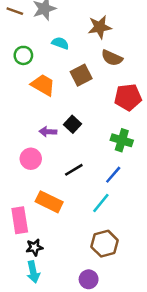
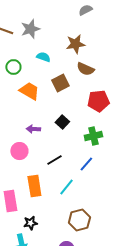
black square: (73, 124) -> (62, 122), moved
green cross: (122, 140) -> (93, 136), turned -30
orange rectangle: (49, 202) -> (34, 186), turned 55
cyan line: (101, 203) -> (66, 187), moved
black star: (34, 247) -> (30, 223), moved

